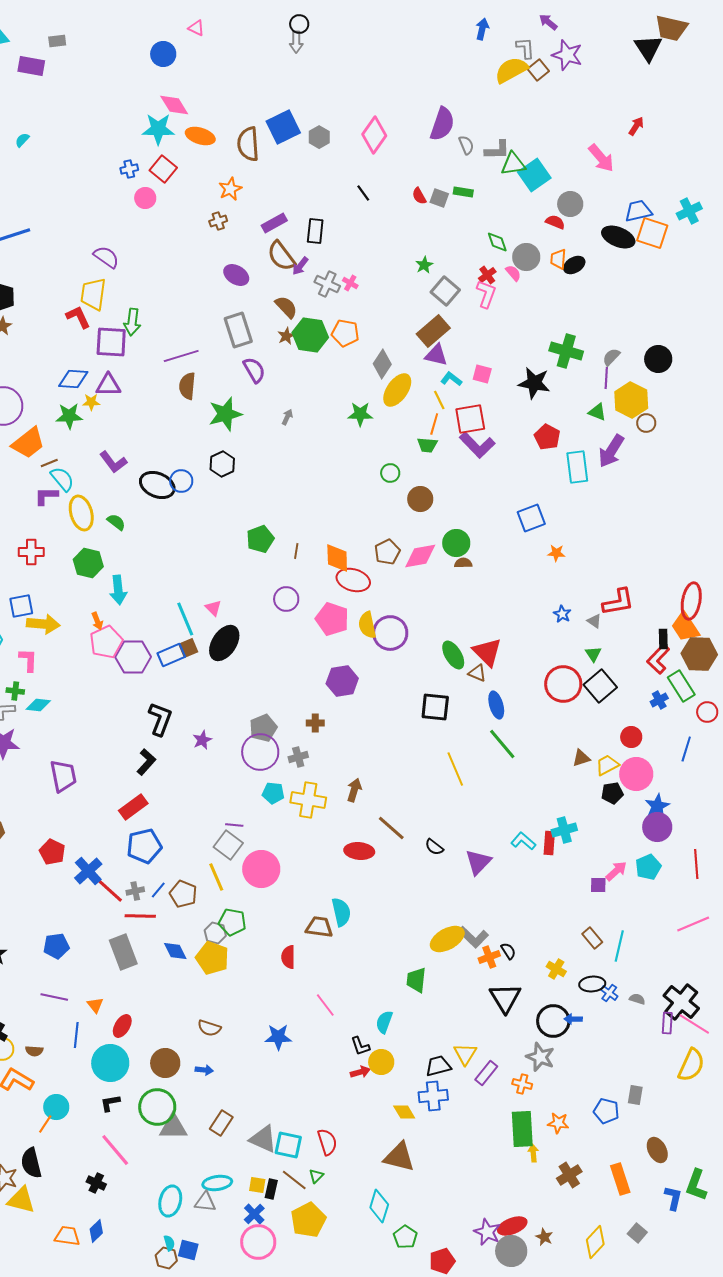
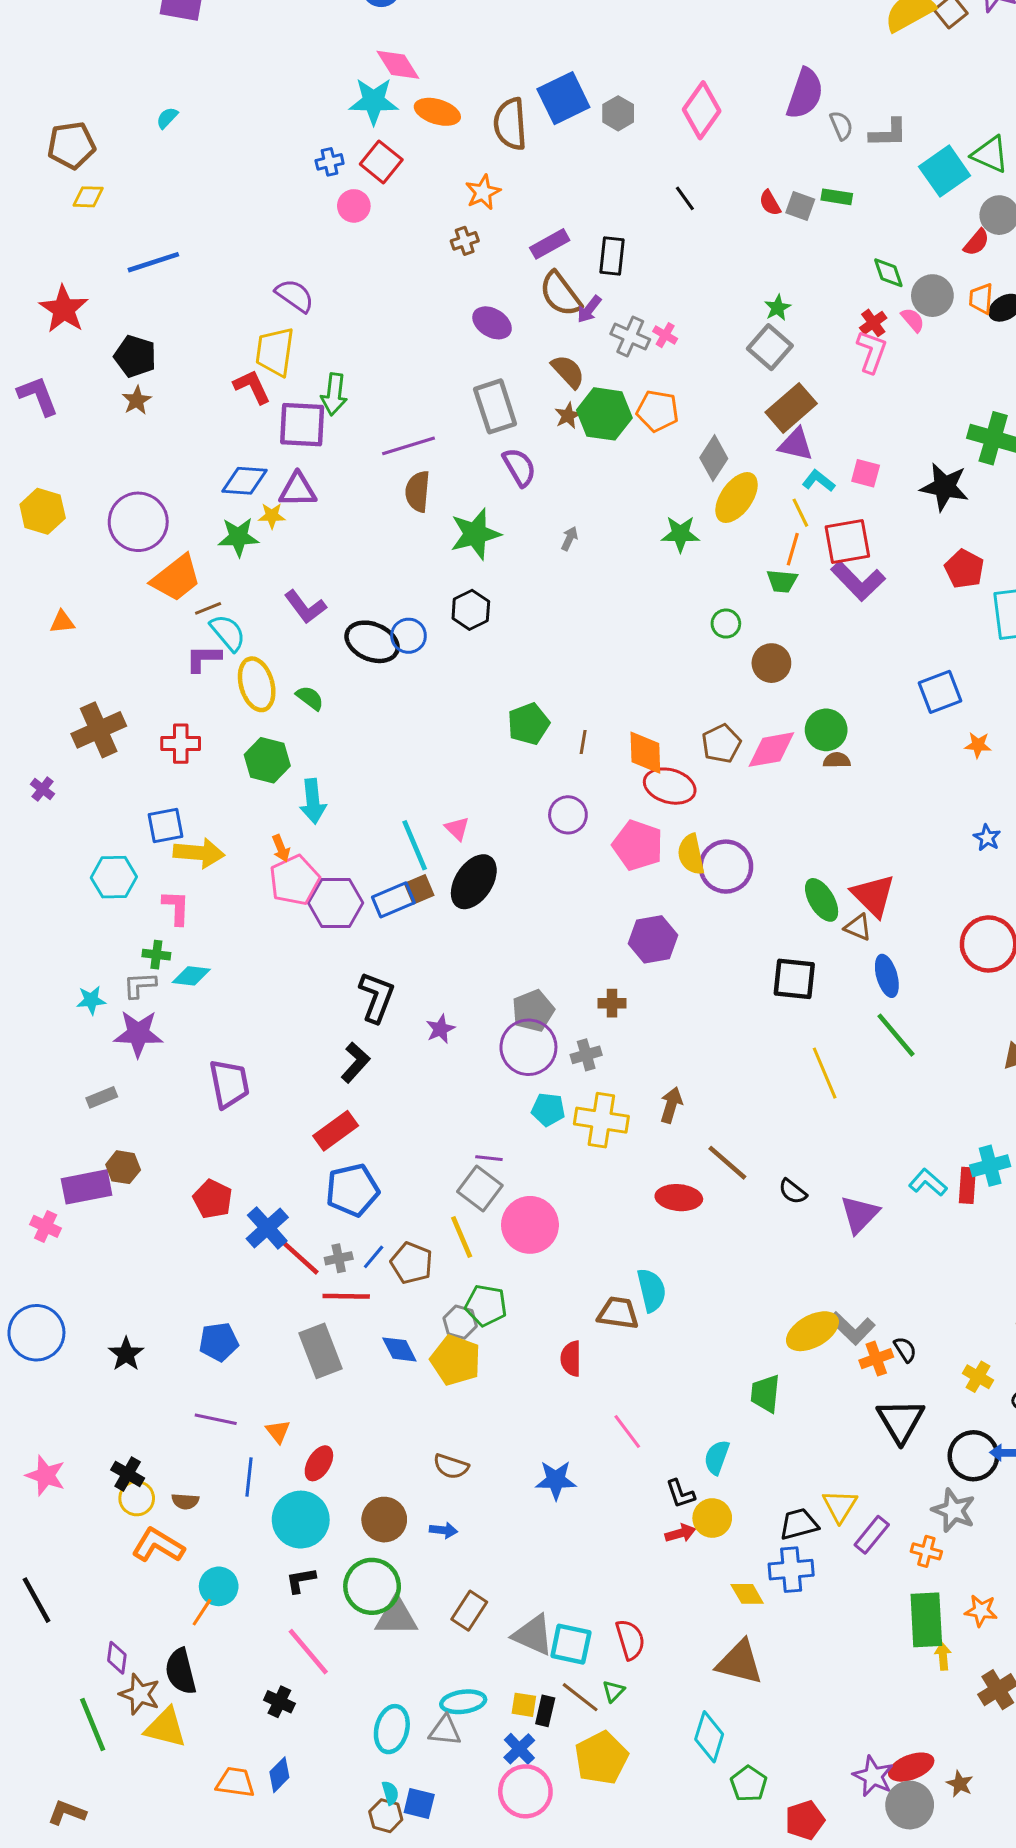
green triangle: (513, 164) -> (990, 154), moved, turned 32
red semicircle: (555, 222) -> (976, 242), turned 108
gray square: (445, 291) -> (770, 347), moved

